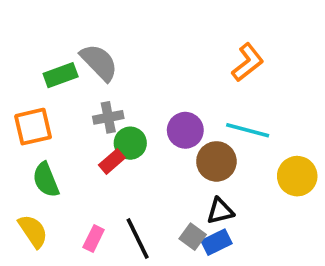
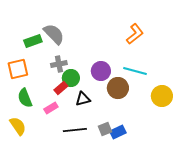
black triangle: (220, 211) -> (83, 99), moved
gray square: (193, 237) -> (105, 129), turned 32
pink rectangle: (94, 238) -> (51, 108), moved, turned 32
black line: (138, 238) -> (75, 130), turned -70

